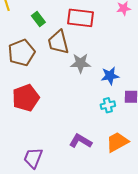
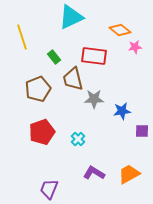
cyan cross: (108, 105) -> (78, 139), moved, turned -32

